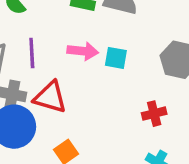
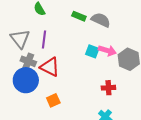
pink arrow: (83, 51) -> (107, 51), moved

